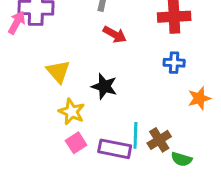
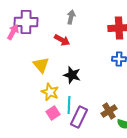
red arrow: (115, 34) -> (62, 40), moved
cyan line: (135, 135) -> (69, 105), moved
purple rectangle: (115, 149) -> (79, 117), turned -75

